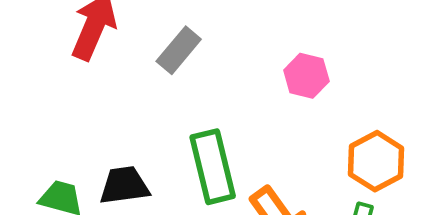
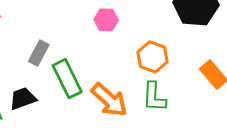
gray rectangle: (179, 50) -> (39, 53), moved

